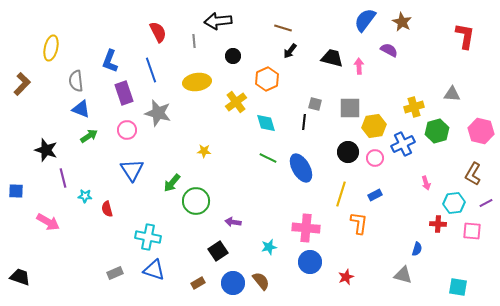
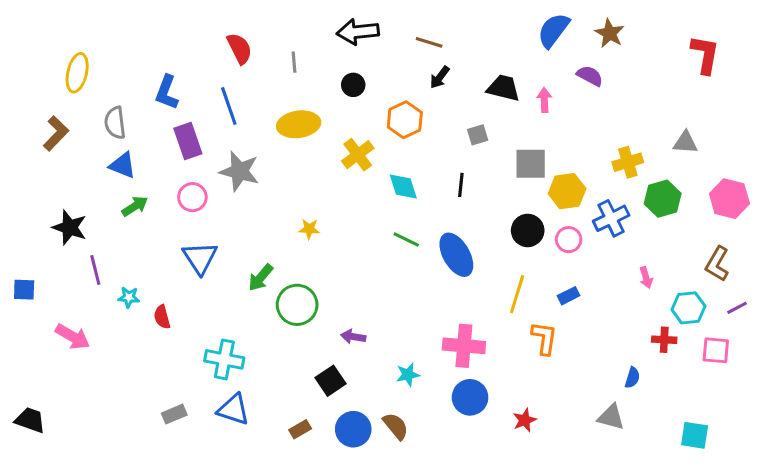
black arrow: (218, 21) -> (358, 32), moved
brown L-shape: (22, 84) -> (56, 133), moved
gray square: (315, 104) -> (478, 135), moved, turned -32

